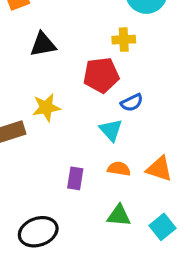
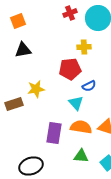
black triangle: (43, 44) -> (23, 50), moved
orange semicircle: (119, 169) -> (81, 127), size x1.5
purple rectangle: (75, 178) -> (54, 133), size x1.5

